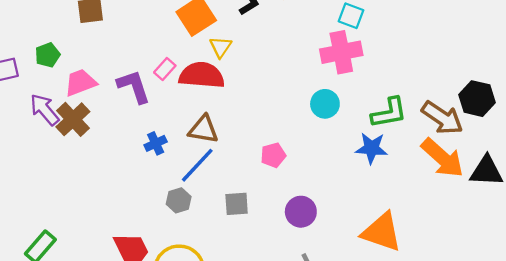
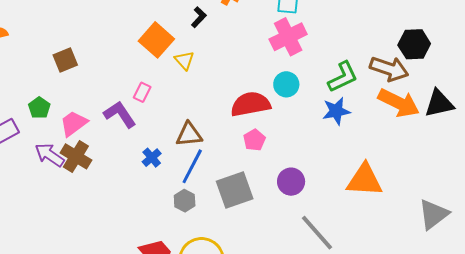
red semicircle: (202, 75) -> (251, 104), moved
gray square: (237, 204) -> (235, 190), size x1.6

